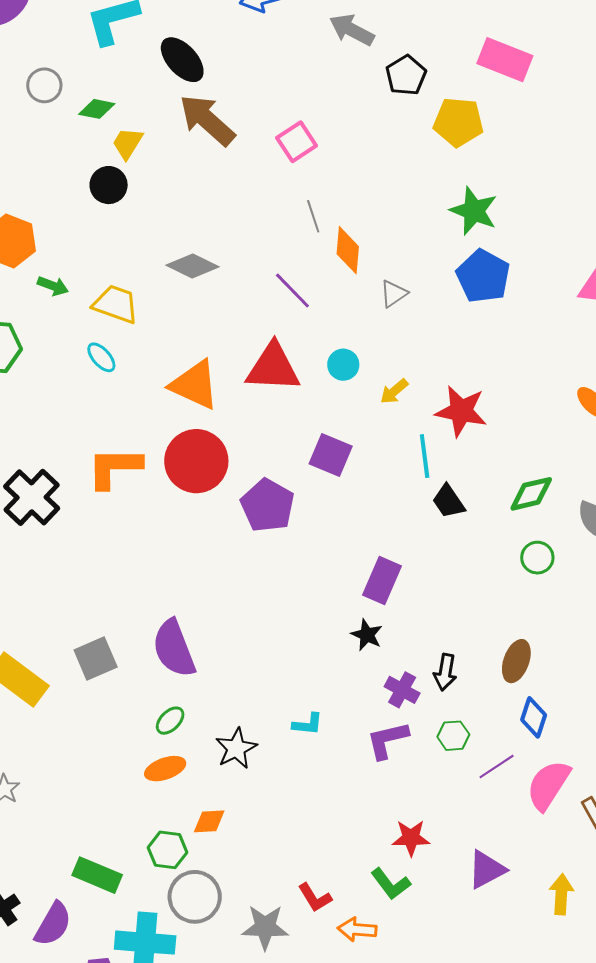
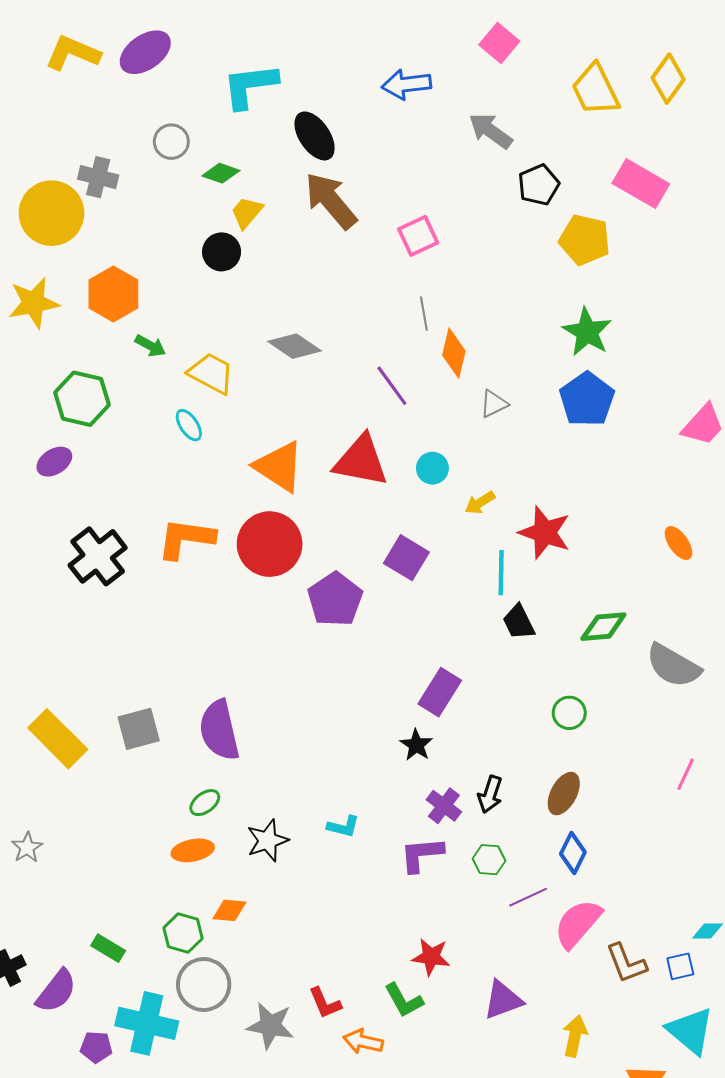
green circle: (537, 558) -> (569, 713), moved
green rectangle: (97, 875) -> (108, 948), size x0.7

